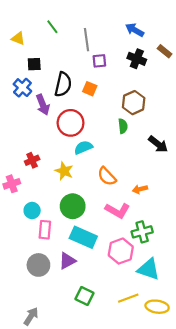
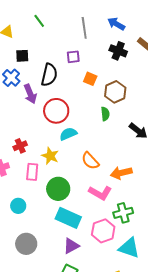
gray line: (87, 40) -> (84, 28), moved
purple square: (99, 61) -> (73, 57), moved
orange square: (90, 89) -> (90, 79), moved
orange arrow: (140, 189) -> (121, 173), size x1.5
cyan circle: (32, 210) -> (18, 206), moved
pink rectangle: (45, 230) -> (32, 172), moved
purple triangle: (67, 261) -> (71, 246), moved

